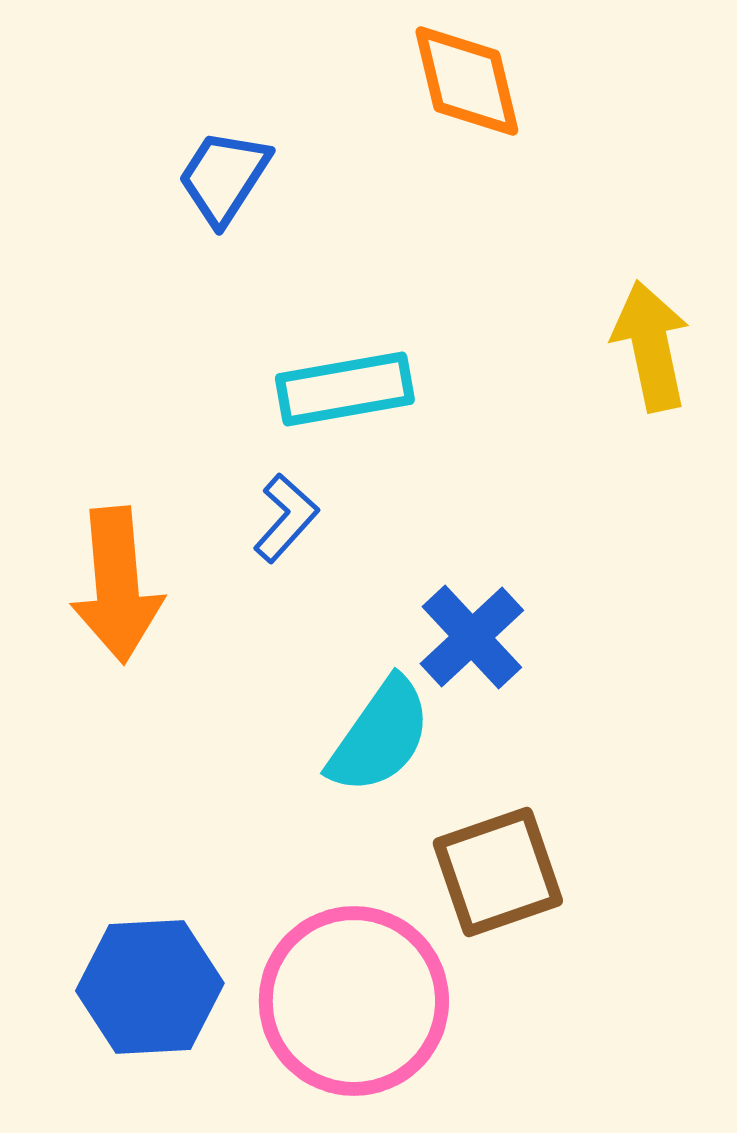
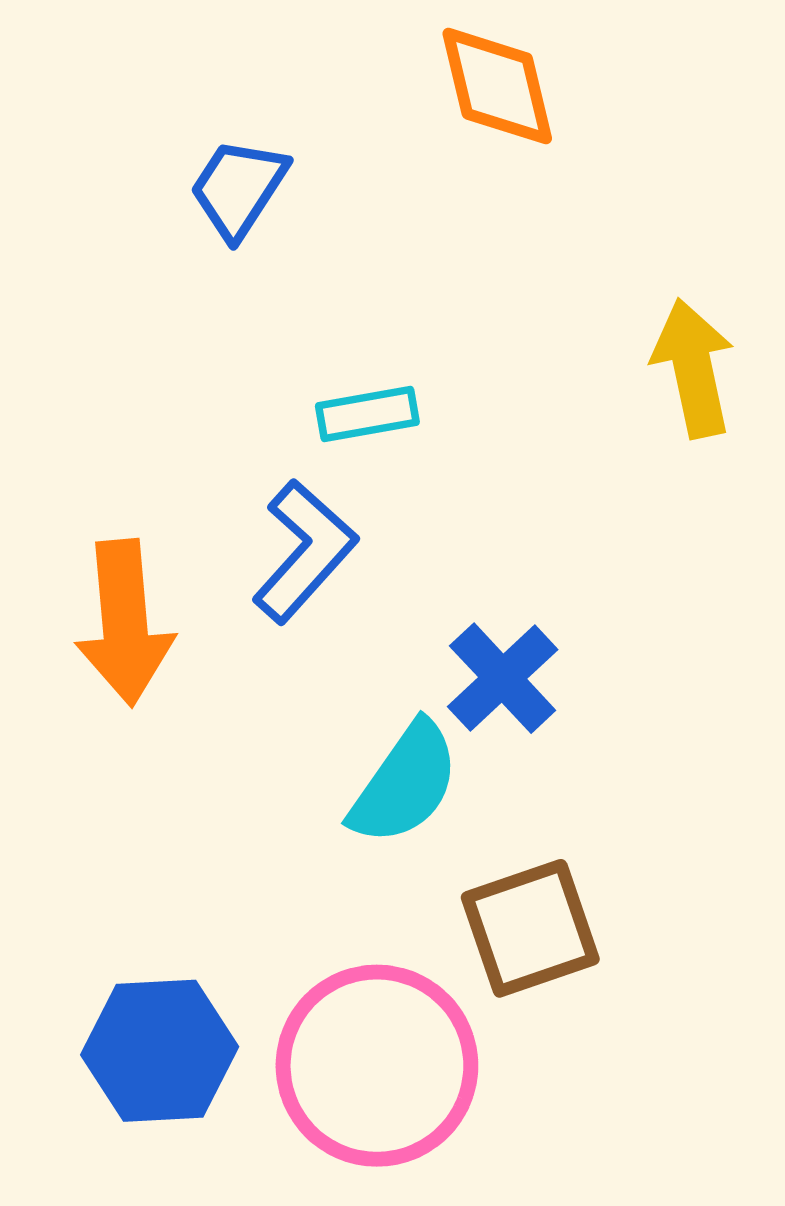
cyan rectangle: (345, 389) -> (367, 414), size x0.7
blue L-shape: (286, 518) -> (305, 551), size x1.5

